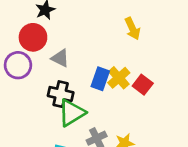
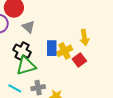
yellow arrow: (132, 29) -> (84, 38), moved
blue rectangle: (100, 79) -> (52, 48), turned -35

